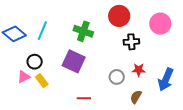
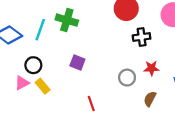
green cross: (83, 31) -> (67, 20), moved
purple square: (74, 61) -> (77, 62), size x0.6
red line: (84, 98) -> (91, 104), turned 72

